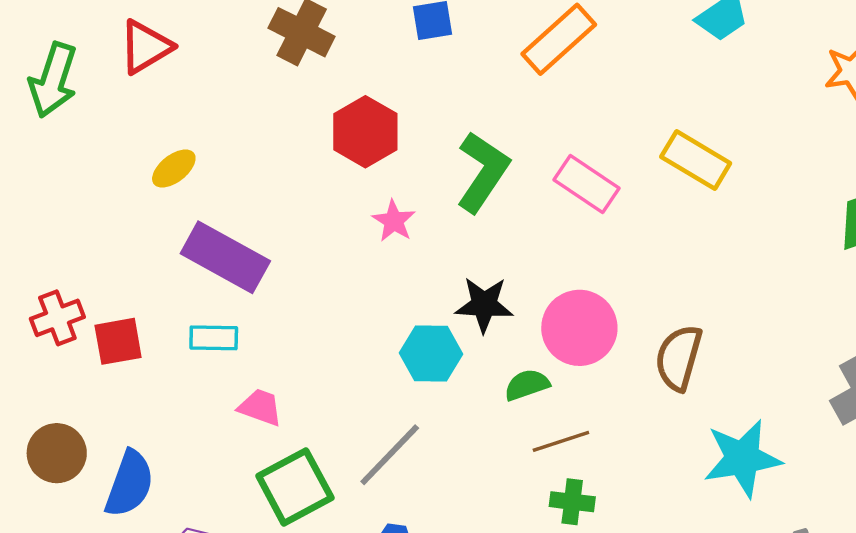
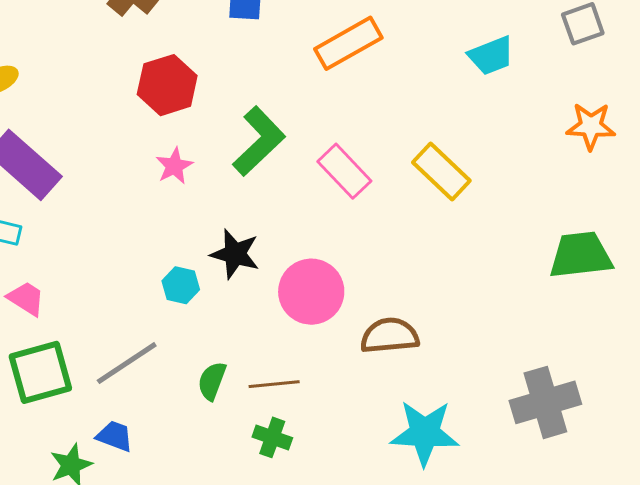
cyan hexagon: (431, 354) -> (181, 285), size x0.7
brown semicircle: (679, 358) -> (390, 336), turned 56
green semicircle: (527, 385) -> (212, 381), moved, turned -63

